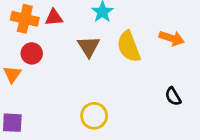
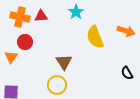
brown triangle: (89, 47) -> (64, 62), moved
yellow circle: (94, 116) -> (57, 85), moved

